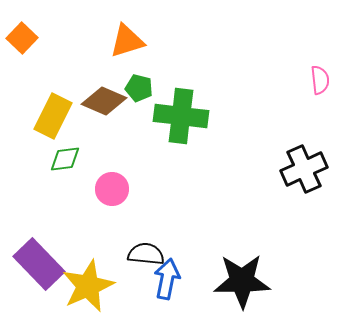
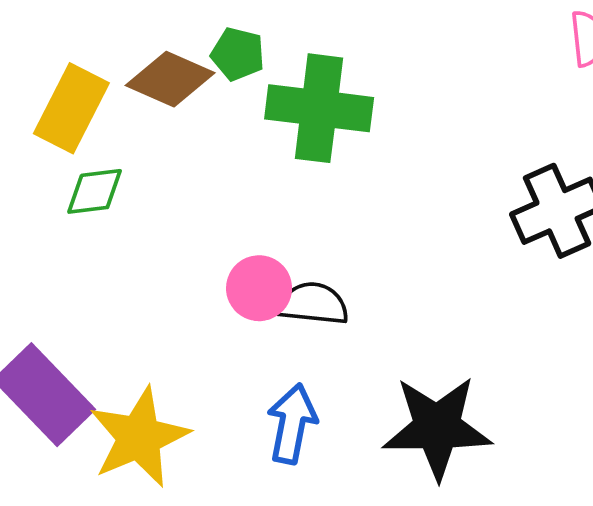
pink circle: (112, 189) -> (259, 288), moved
black semicircle: (146, 254) -> (313, 304), moved

